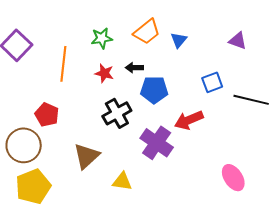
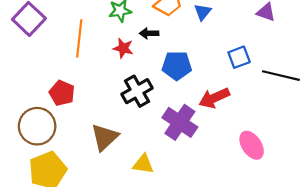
black arrow: (134, 68) -> (149, 33), moved
pink ellipse: (233, 178) -> (252, 145), moved

